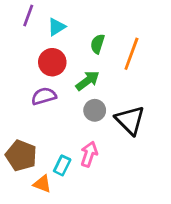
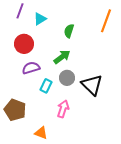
orange line: (131, 54) -> (106, 21), moved
red circle: (52, 62) -> (24, 44), moved
cyan rectangle: (62, 165) -> (46, 86), moved
orange triangle: (42, 184) -> (41, 133), moved

